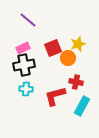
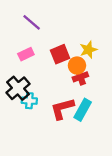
black cross: (24, 65) -> (18, 88), moved, turned -30
red cross: (76, 82) -> (80, 77), moved, turned -32
cyan rectangle: (82, 106) -> (83, 110), moved

